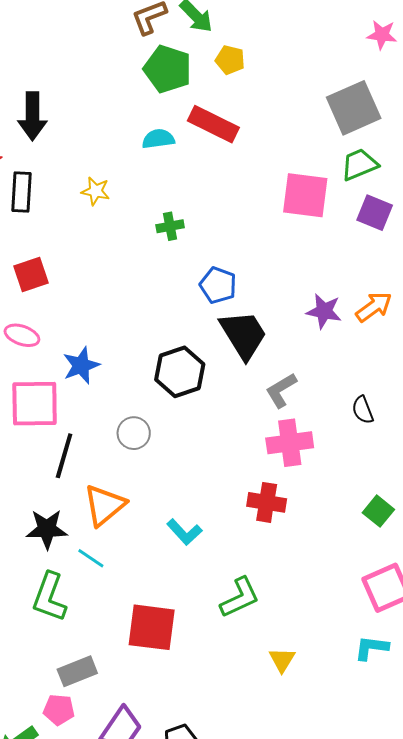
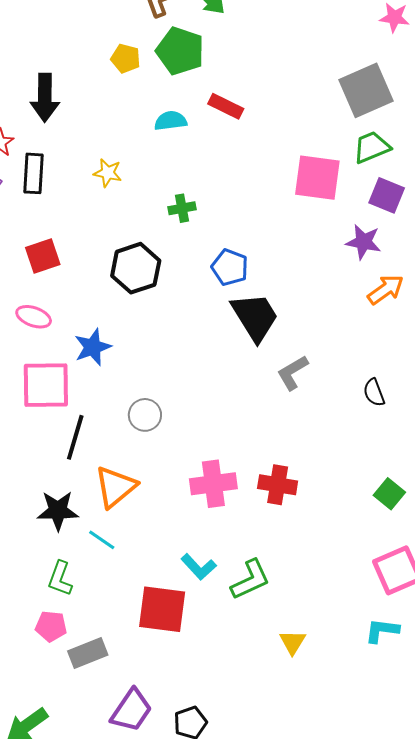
yellow pentagon: (230, 60) -> (126, 58), moved
red rectangle: (213, 124) -> (226, 106), size x0.7
purple star: (324, 311) -> (364, 242), moved
black hexagon: (180, 372) -> (136, 268), moved
pink cross: (290, 443) -> (213, 484), moved
cyan L-shape: (184, 532) -> (199, 567), moved
green L-shape: (49, 597) -> (60, 579), size x0.7
pink pentagon: (59, 710) -> (51, 626), moved

